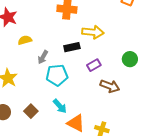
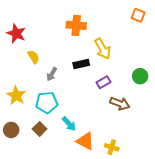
yellow arrow: (93, 32) -> (103, 49), turned 55
yellow semicircle: (25, 40) -> (34, 57), turned 72
cyan pentagon: (57, 75) -> (47, 103), moved

